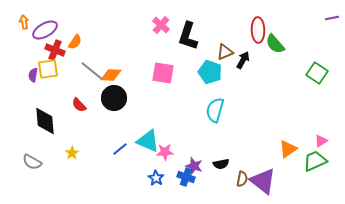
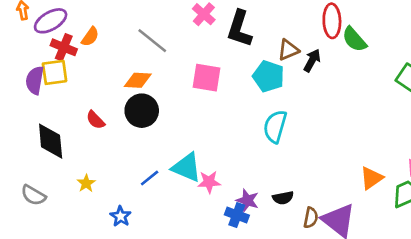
gray line: (92, 71) -> (152, 41), moved
purple semicircle: (33, 75) -> (35, 80), size x1.5
blue star: (156, 178) -> (121, 216), moved

